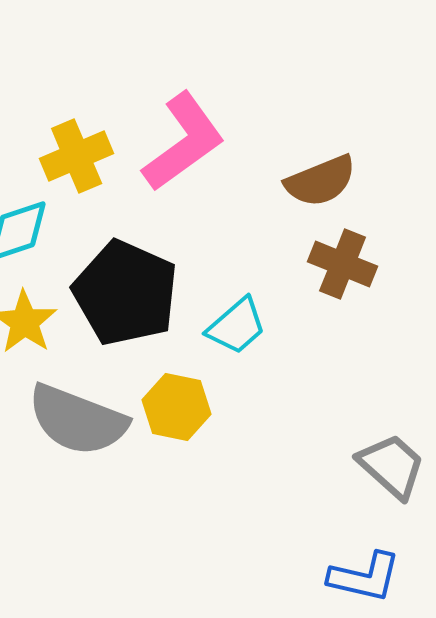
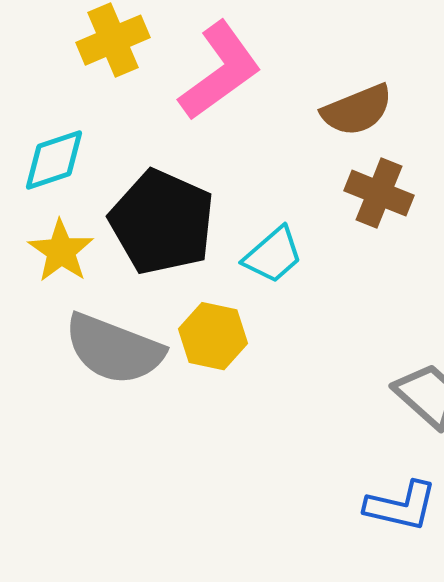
yellow cross: (77, 156) -> (113, 40), moved

